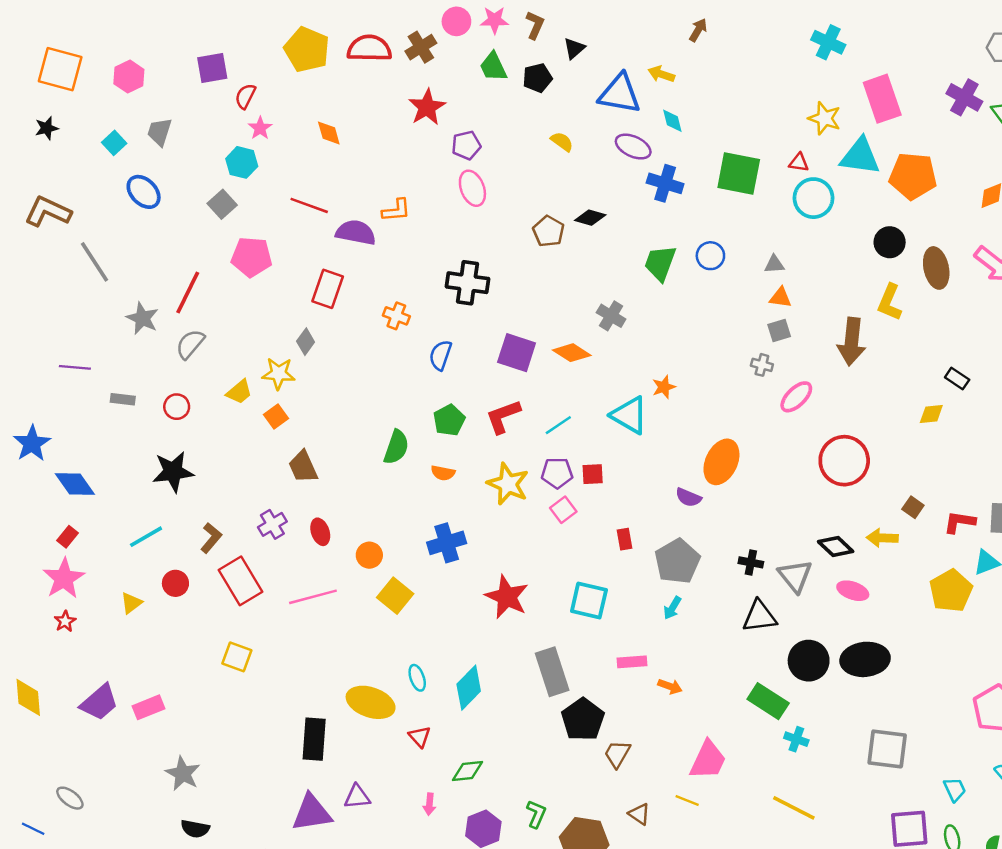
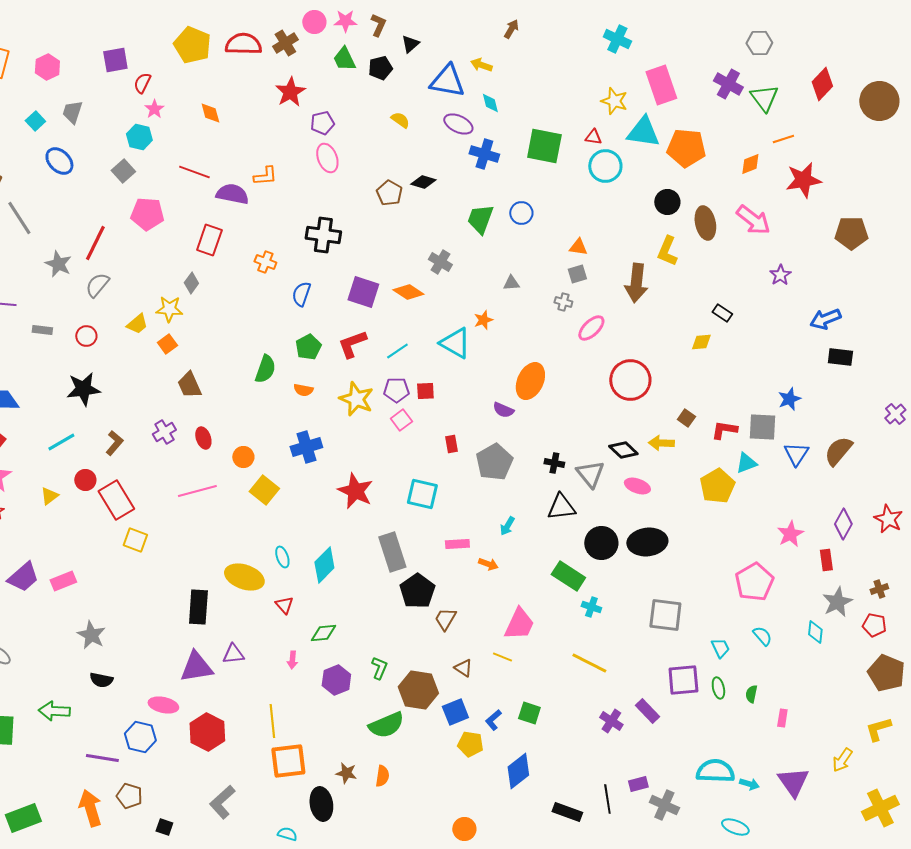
gray triangle: (774, 264) -> (511, 283), moved
red rectangle: (240, 581) -> (116, 500), moved
cyan arrow: (672, 608) -> (507, 526), moved

